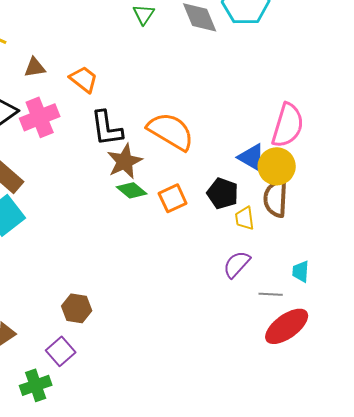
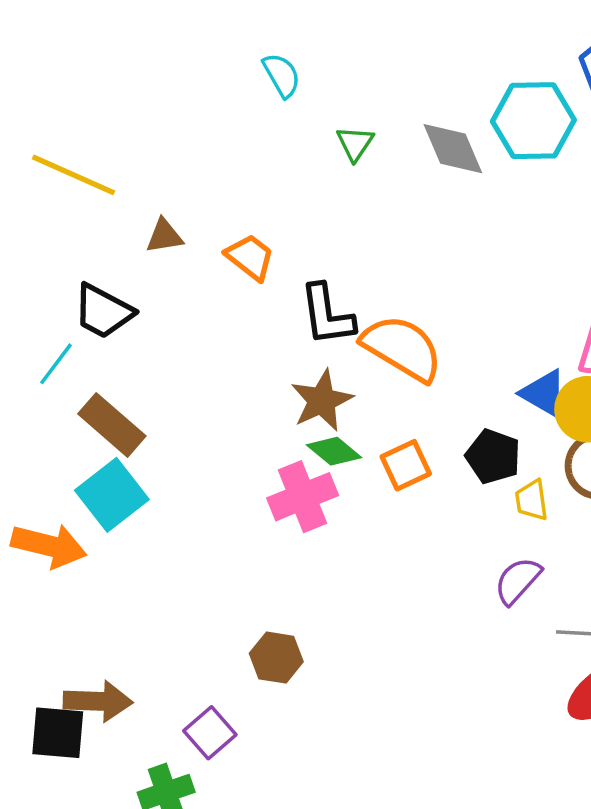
pink cross: (40, 117) -> (303, 497), moved
black L-shape: (107, 128) -> (327, 315), moved
brown hexagon: (77, 308) -> (276, 658), moved

